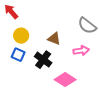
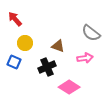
blue square: (18, 55) -> (14, 62), moved
black cross: (43, 60) -> (47, 67), turned 30

